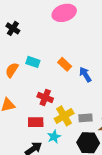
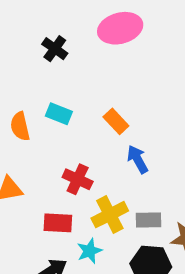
black cross: (13, 28) -> (55, 49), moved
orange semicircle: (12, 70) -> (20, 126), turned -49
blue arrow: (85, 74) -> (138, 159), moved

